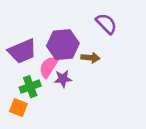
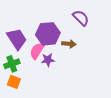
purple trapezoid: (22, 51) -> (17, 39), turned -100
green cross: (30, 87) -> (12, 64), moved

